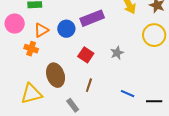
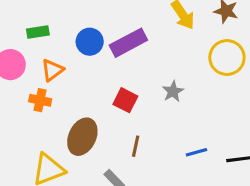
blue circle: (66, 29) -> (90, 42), moved
brown ellipse: (56, 75) -> (82, 137), turned 50
blue line: (128, 94) -> (196, 152), turned -32

